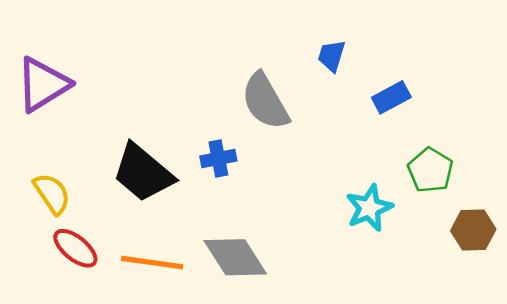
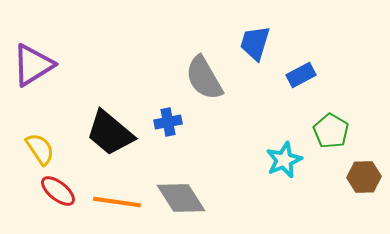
blue trapezoid: (332, 56) -> (255, 43), size x1.4

